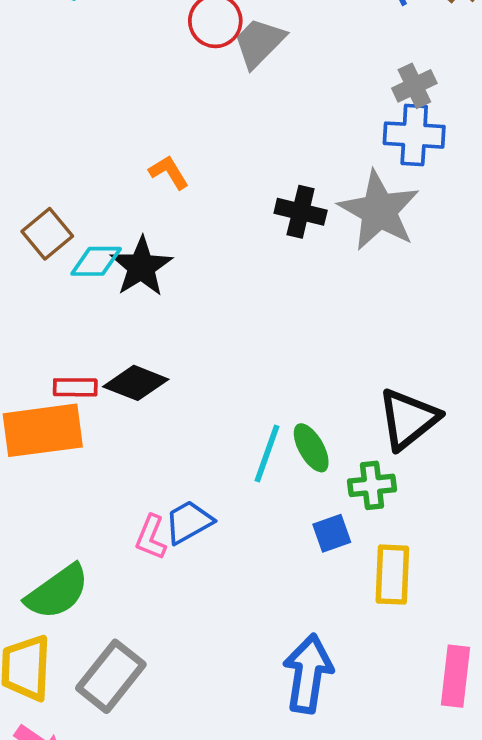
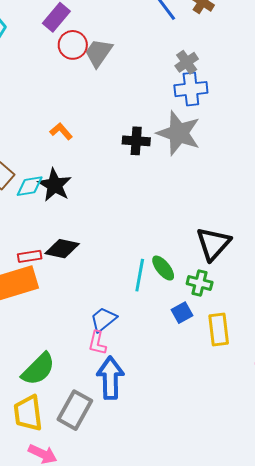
green cross: (372, 485) -> (200, 283), turned 30
pink L-shape: (151, 537) -> (97, 343), moved
blue arrow: (308, 674) -> (110, 378), moved

